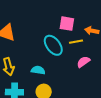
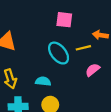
pink square: (67, 24) -> (64, 20), moved

